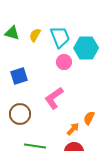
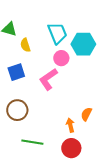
yellow semicircle: (35, 35) -> (25, 45), moved, turned -48
pink L-shape: (54, 98) -> (48, 79), moved
orange arrow: (73, 129) -> (70, 125), turned -56

